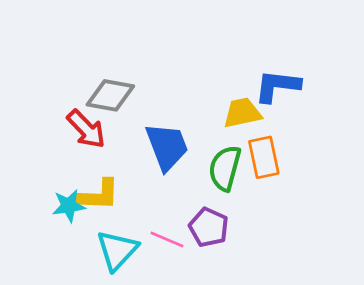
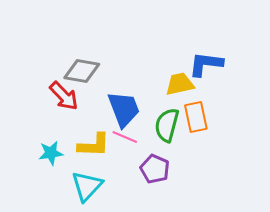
yellow L-shape: (98, 195) -> (94, 145), moved
pink line: (167, 239) -> (125, 137), moved

